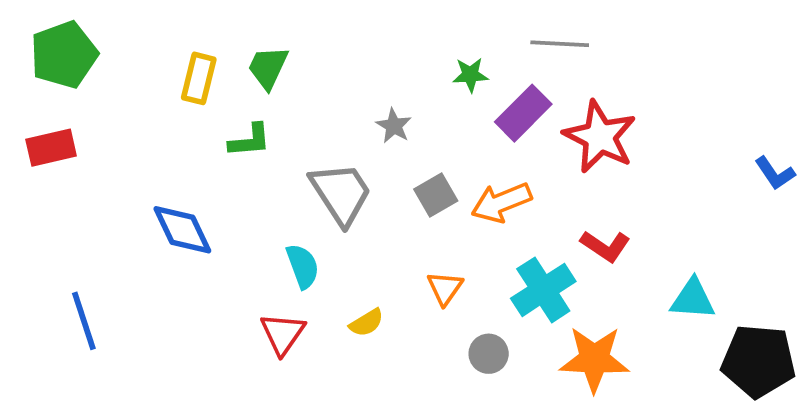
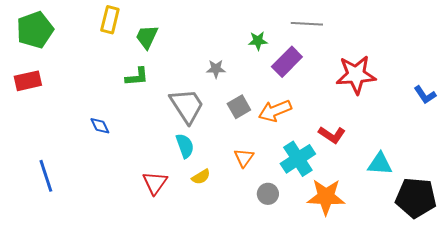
yellow rectangle: (199, 78) -> (110, 20), moved
gray star: (394, 126) -> (216, 69), turned -30
red star: (600, 137) -> (356, 75), moved, turned -30
blue diamond: (182, 230) -> (100, 126), size x0.6
cyan semicircle: (303, 266) -> (185, 146), moved

